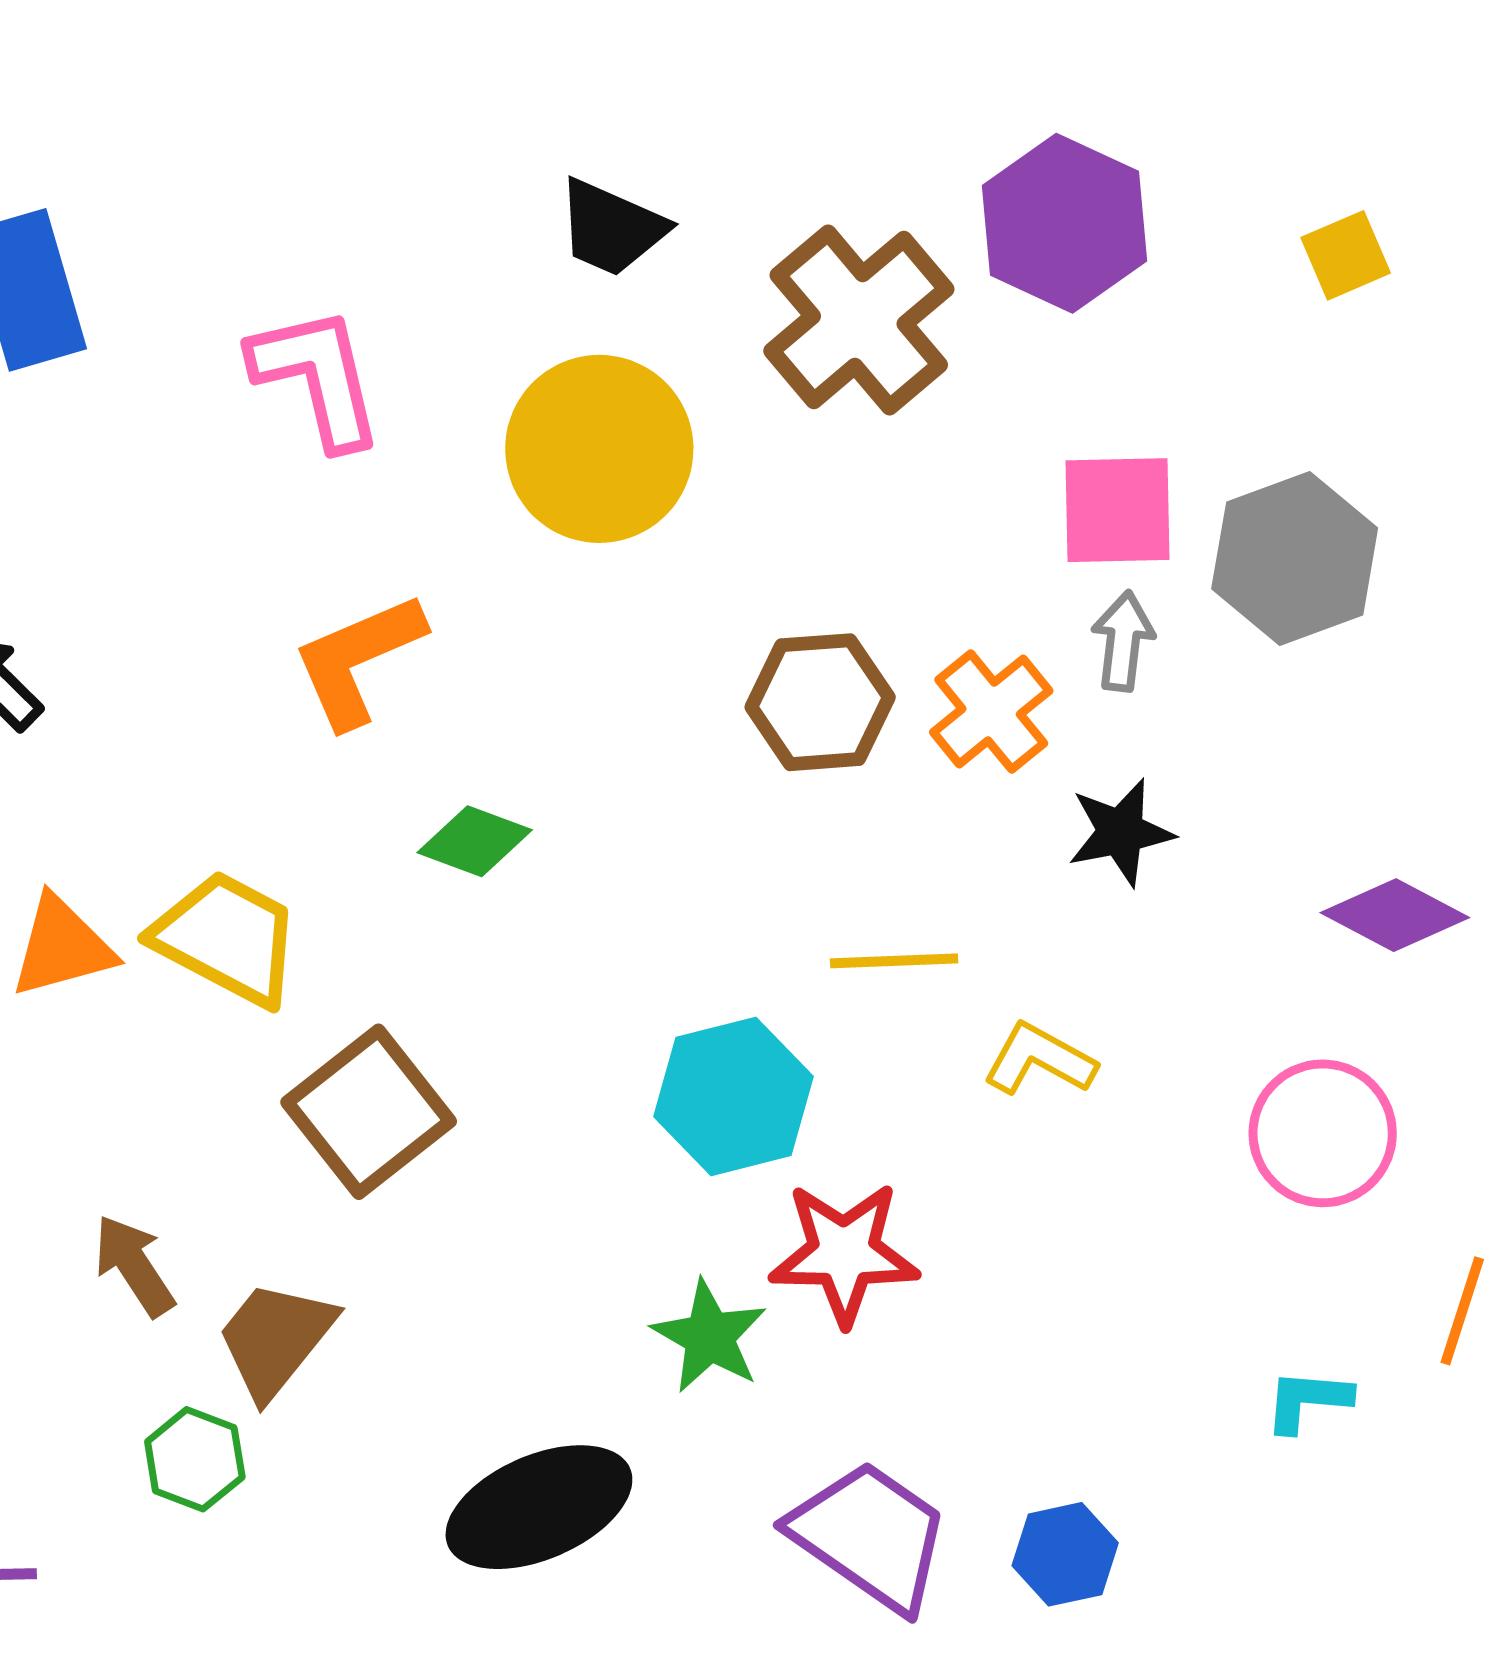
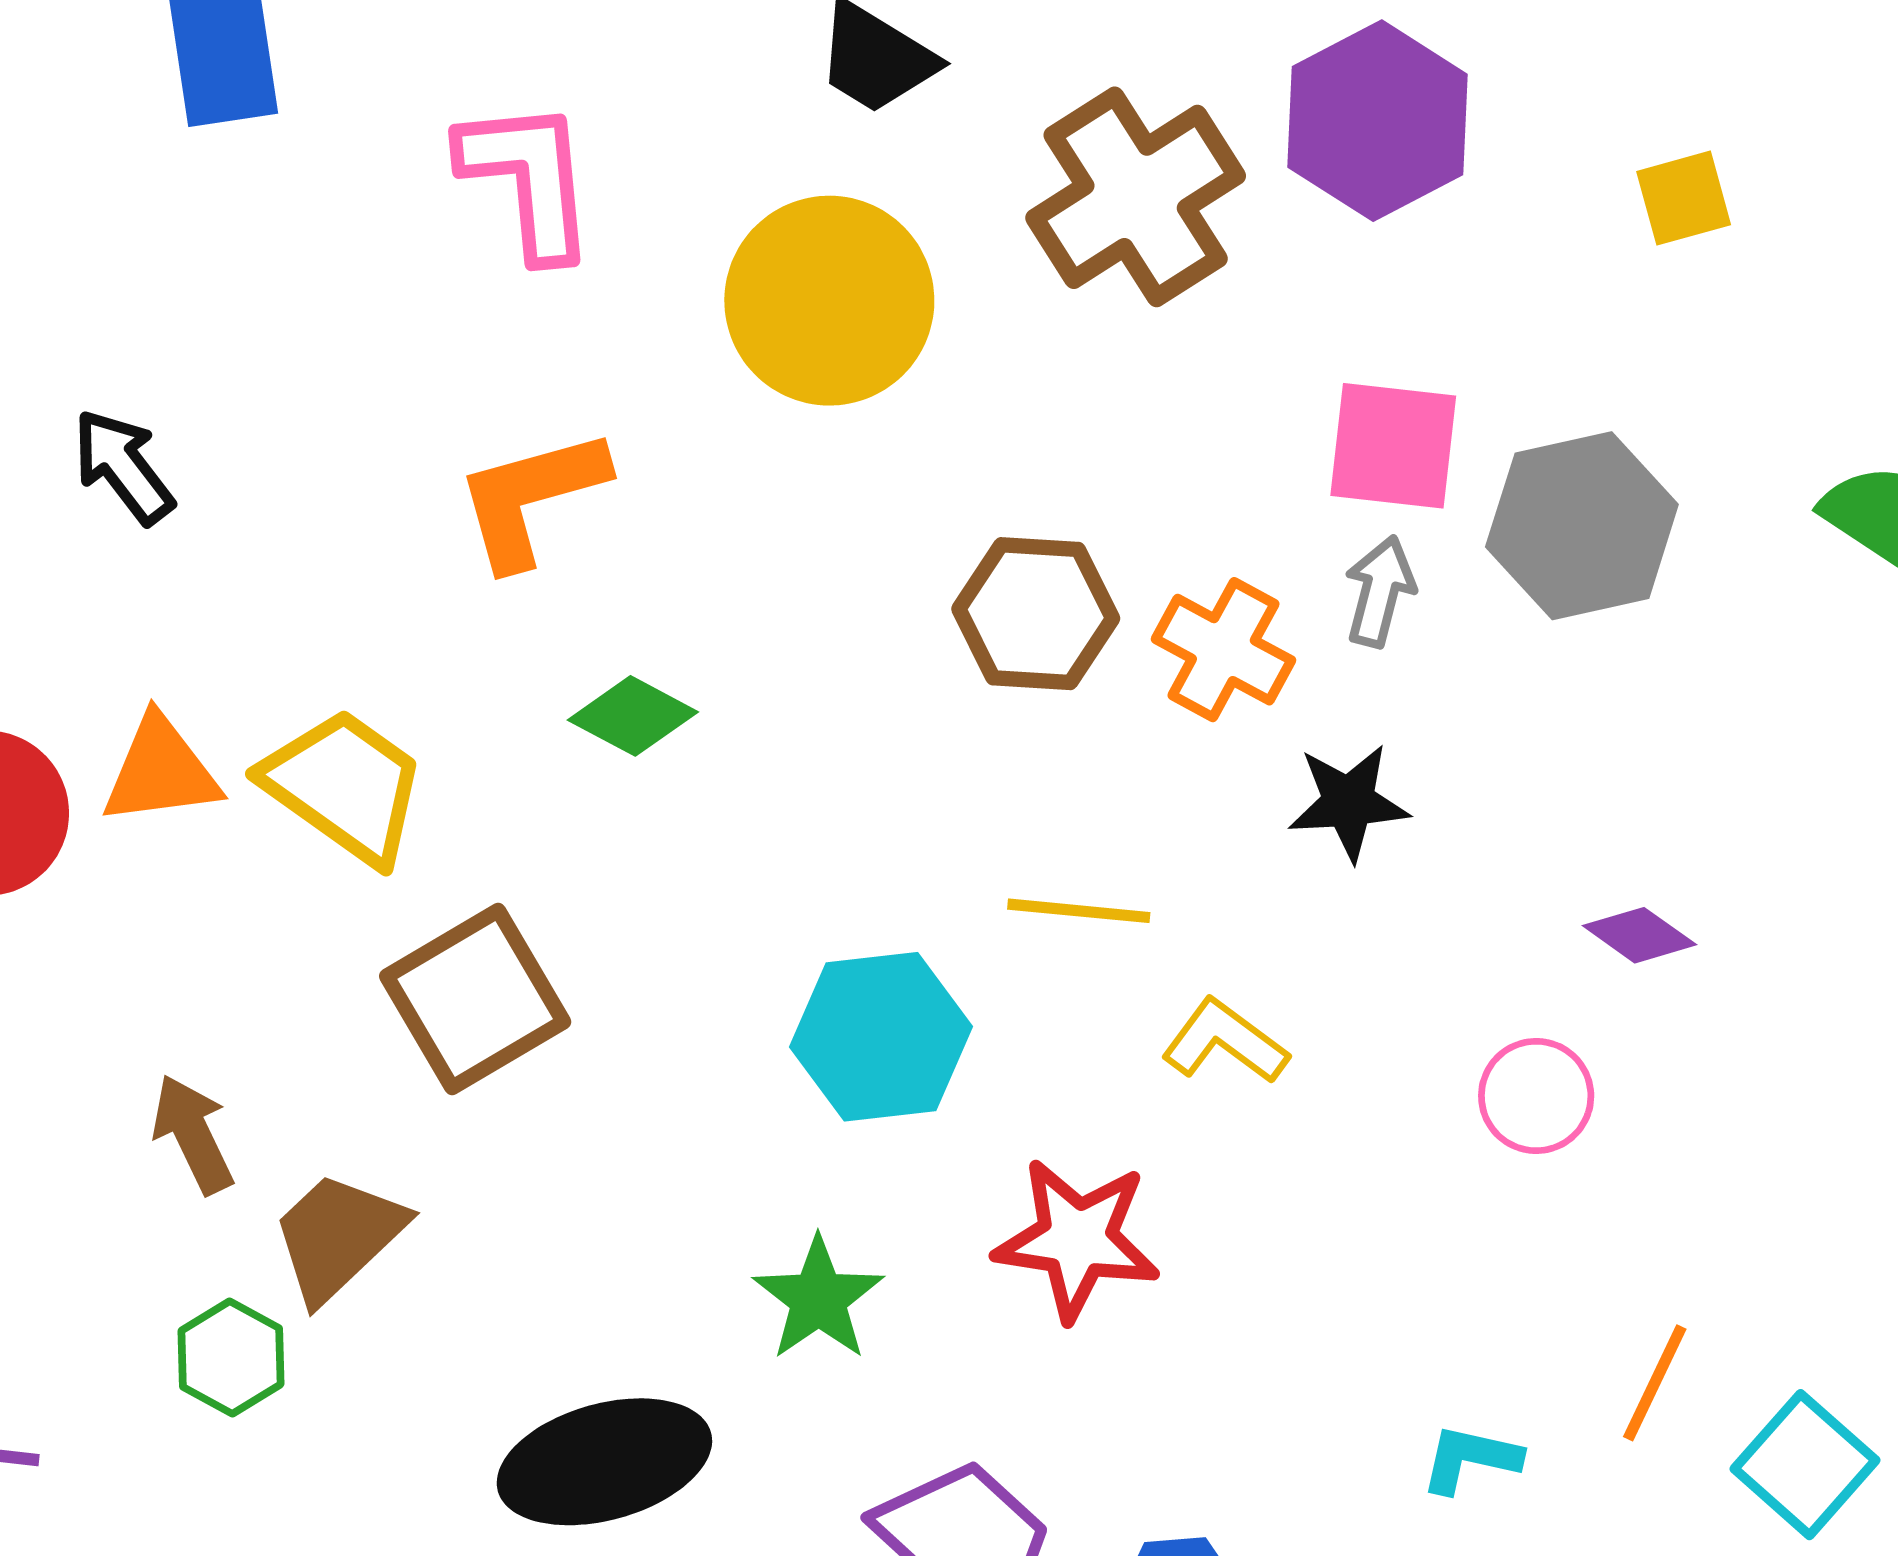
orange cross: (991, 712) -> (1223, 650), turned -30
purple diamond: (1395, 915) -> (1639, 935), size x0.7
pink circle: (1323, 1133) -> (1536, 1096), moved, size x0.7
red star: (844, 1253) -> (1077, 1239), moved

